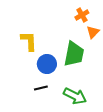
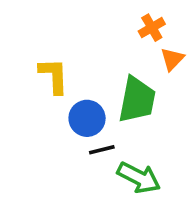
black line: (41, 88) -> (102, 150), moved

